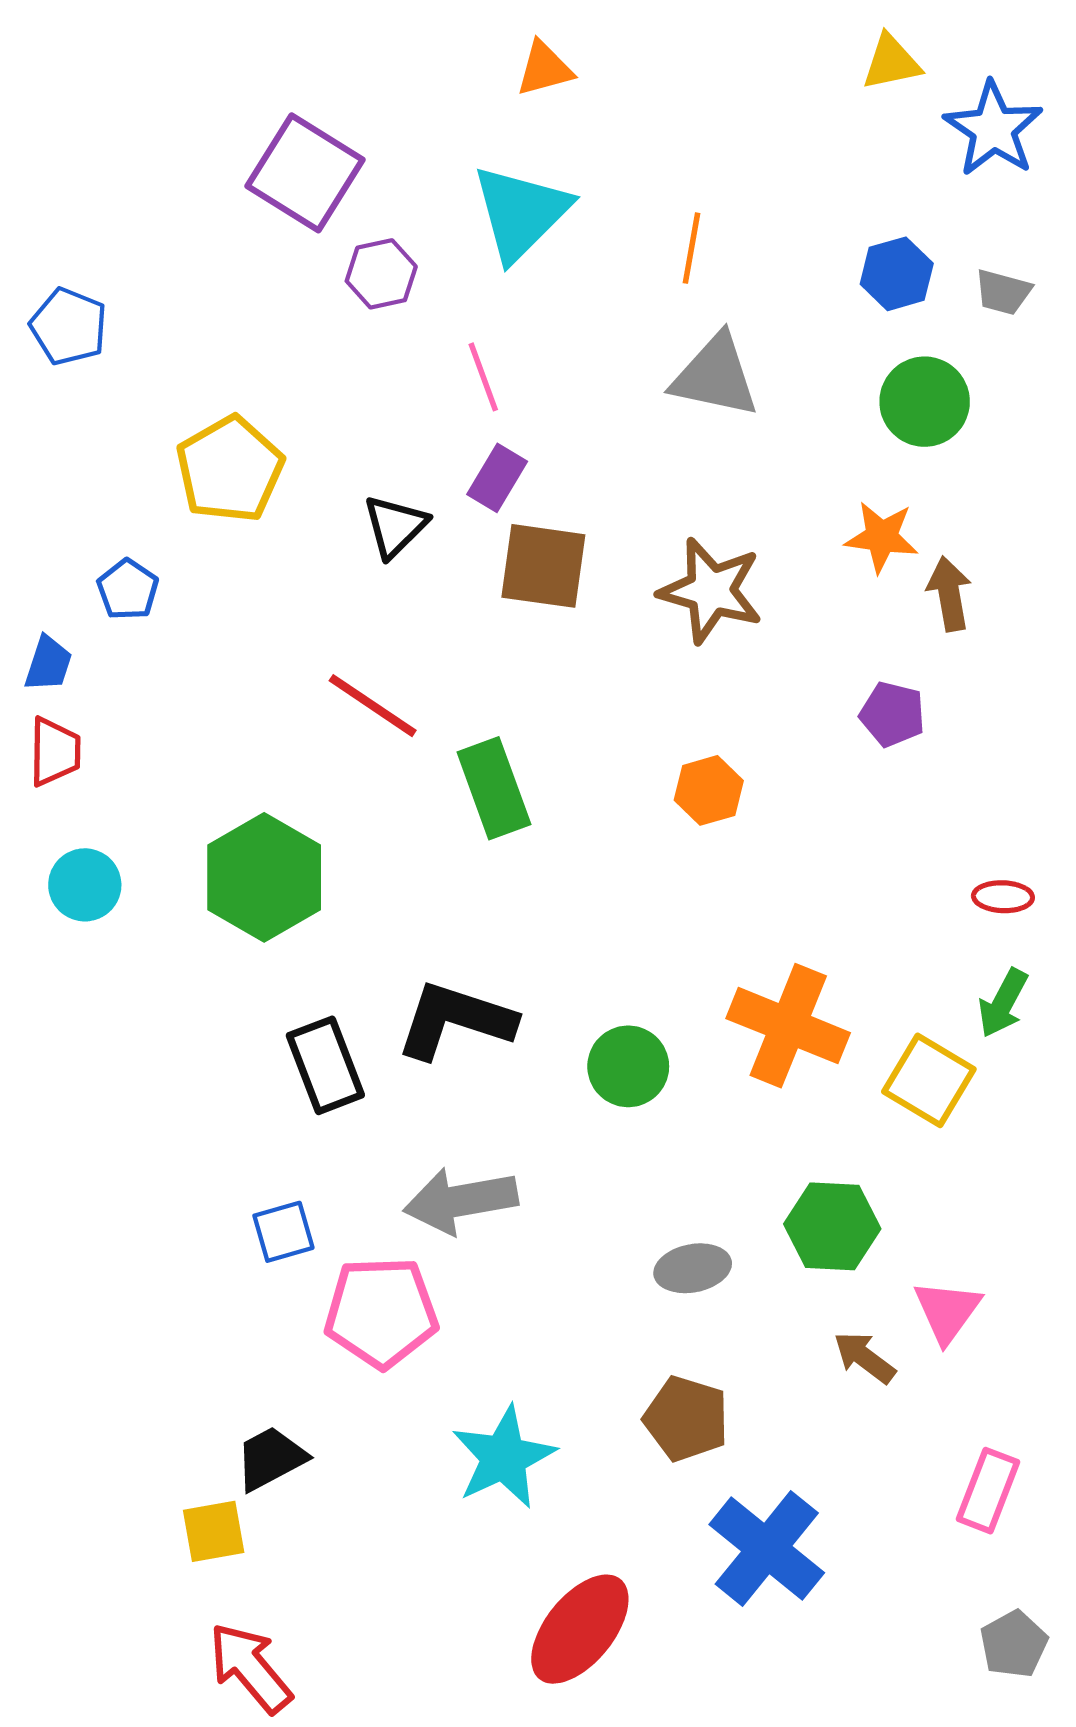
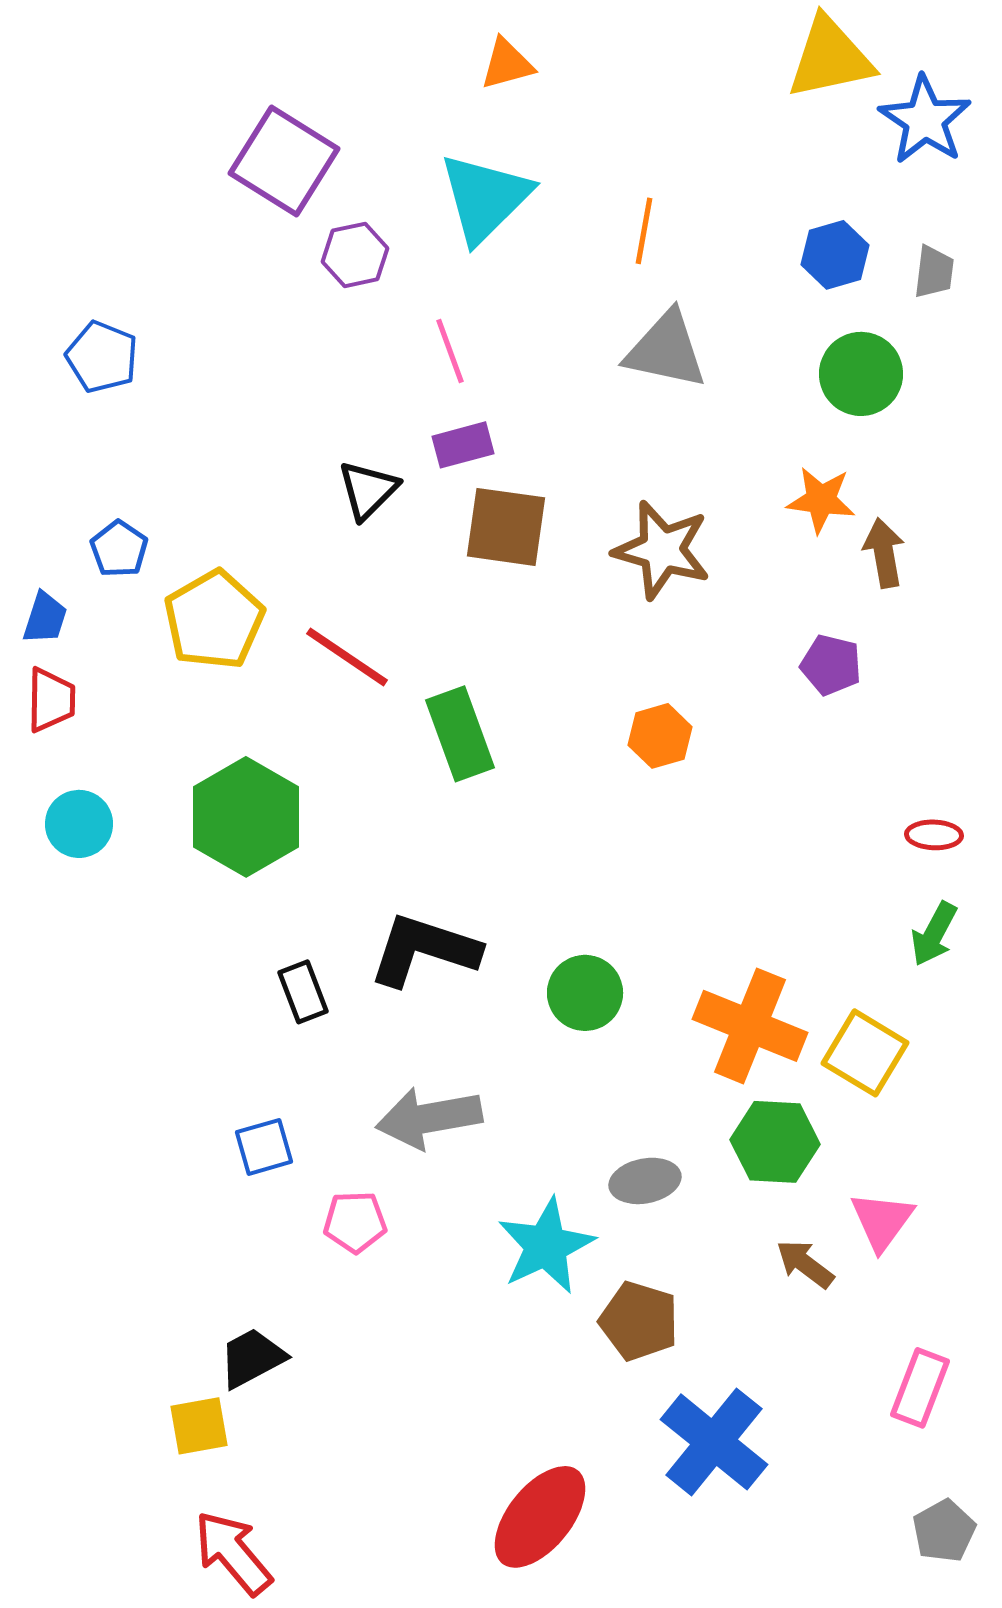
yellow triangle: (891, 62) -> (830, 58), size x1.6
gray trapezoid: (1003, 292) -> (934, 272), turned -98
blue pentagon: (69, 326) -> (102, 357), moved
yellow pentagon: (230, 469) -> (214, 620), moved
purple rectangle: (497, 478) -> (463, 445), turned 44
orange cross: (788, 1026) -> (750, 1026), moved
black rectangle: (325, 1065) -> (303, 992), size x0.7
yellow square: (929, 1080) -> (865, 1053), moved
pink pentagon: (381, 1312) -> (355, 1222), size x0.6
cyan star: (504, 1457) -> (546, 1246), moved

